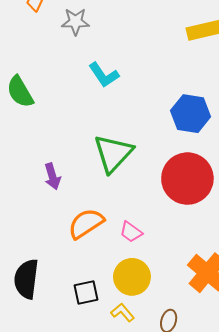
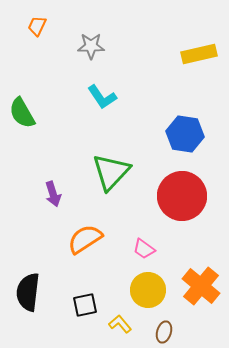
gray star: (75, 22) -> (91, 46), moved
pink trapezoid: (131, 232) -> (144, 249), moved
yellow circle: (132, 277) -> (148, 290), moved

